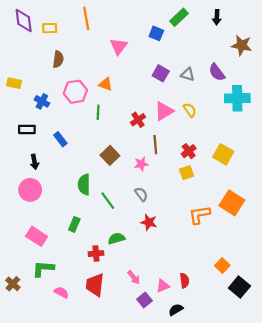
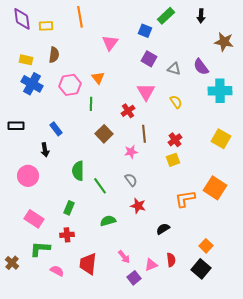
purple square: (161, 73) -> (149, 59), moved
yellow rectangle: (14, 83) -> (26, 60), moved
orange triangle: (106, 84) -> (98, 78), turned 32
blue cross: (42, 101) -> (32, 84), moved, size x1.5
pink triangle: (164, 111) -> (146, 92), moved, turned -30
black rectangle: (27, 129) -> (16, 126), moved
yellow square: (223, 154) -> (221, 139), moved
brown square: (110, 155) -> (104, 134), moved
black arrow: (34, 162) -> (45, 150), moved
red cross: (96, 254) -> (67, 235), moved
black square: (239, 287) -> (201, 269), moved
black semicircle: (176, 310) -> (163, 229), moved

